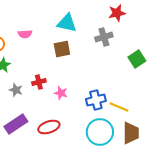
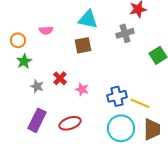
red cross: (39, 82) -> (60, 78), turned -32
purple rectangle: (16, 124) -> (37, 120), turned -30

